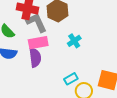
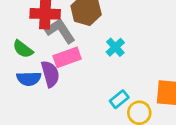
purple semicircle: (35, 58) -> (50, 74), moved

